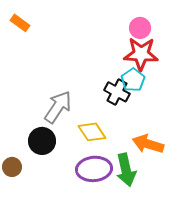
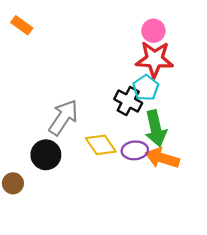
purple ellipse: (94, 169) -> (135, 150), moved, size x0.7
green arrow: (126, 170) -> (156, 128), moved

